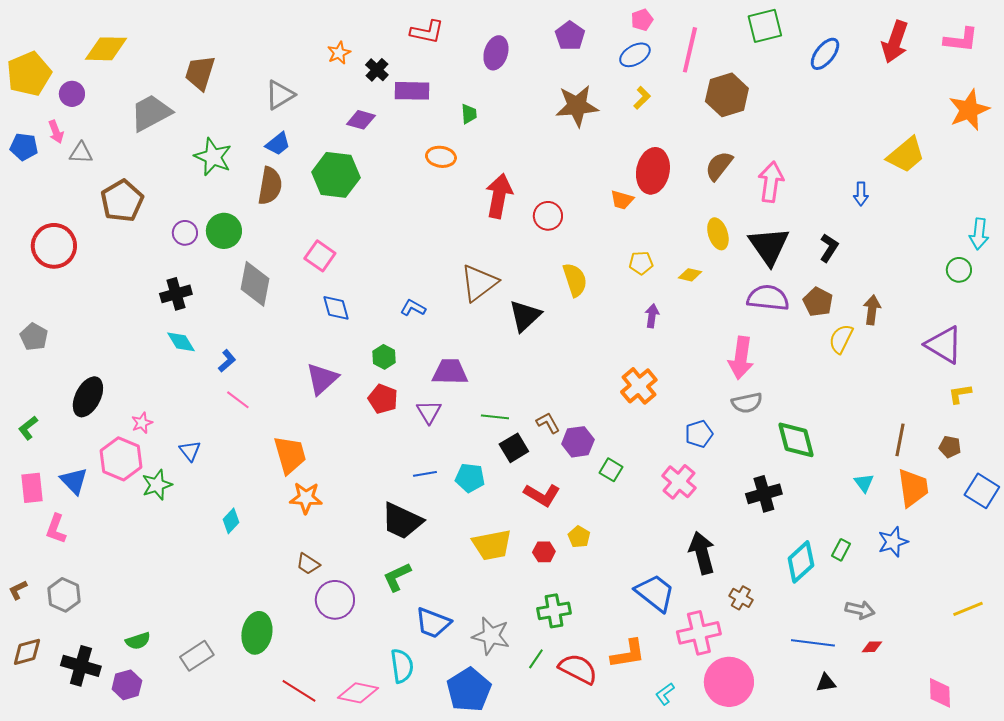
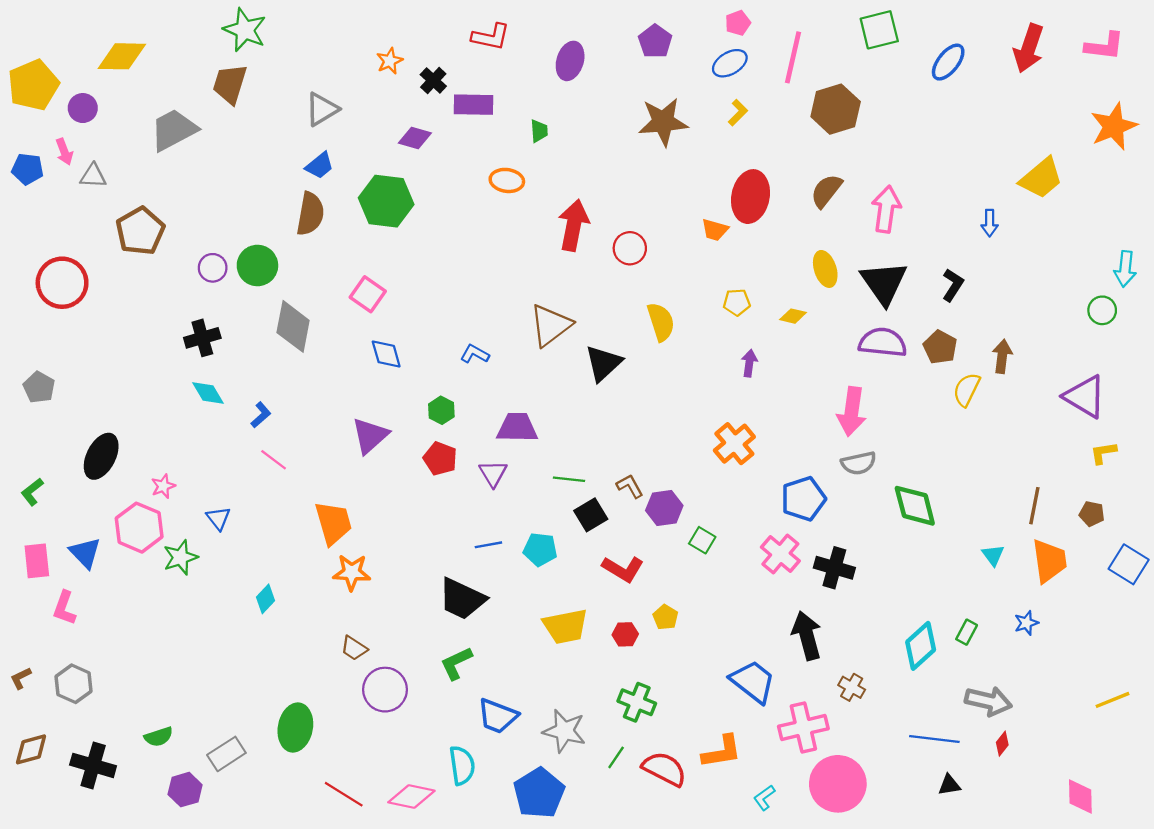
green star: (213, 157) -> (245, 30), moved
blue pentagon: (699, 434) -> (803, 499), size x1.4
black cross: (764, 494) -> (834, 568), moved, turned 32
blue star: (893, 542) -> (1026, 623), size x0.7
gray arrow: (860, 610) -> (988, 701), size x1.4
green cross: (554, 611) -> (637, 702), turned 32
red diamond: (872, 647) -> (1002, 744), turned -50
purple hexagon: (127, 685) -> (185, 790), moved

